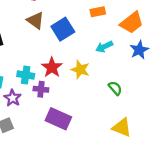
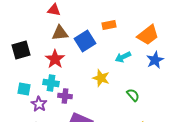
orange rectangle: (98, 12) -> (109, 25), moved
brown triangle: (35, 20) -> (60, 33), turned -42
red star: (52, 67) -> (55, 59), moved

